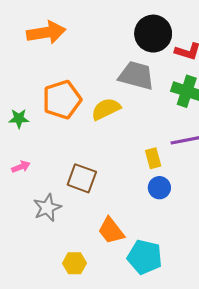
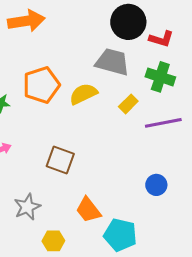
yellow rectangle: (153, 158) -> (128, 104), moved, turned 60
blue circle: (159, 188) -> (156, 185), moved
gray star: (47, 208) -> (27, 207), moved

